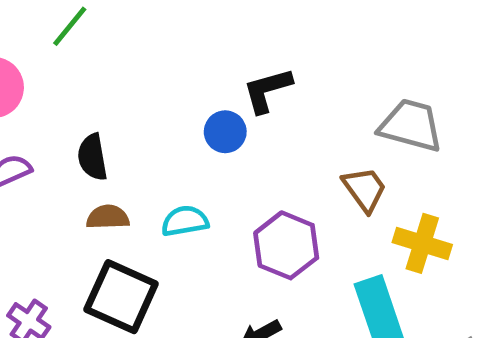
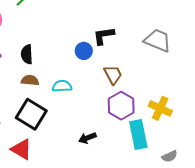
gray trapezoid: (411, 125) -> (158, 40), moved
brown trapezoid: (365, 189) -> (113, 75), moved
purple hexagon: (286, 245) -> (121, 106), moved

